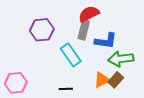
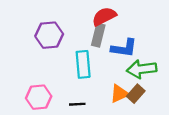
cyan rectangle: (71, 55) -> (83, 64), turned 30
pink hexagon: (16, 83) -> (39, 97), moved

